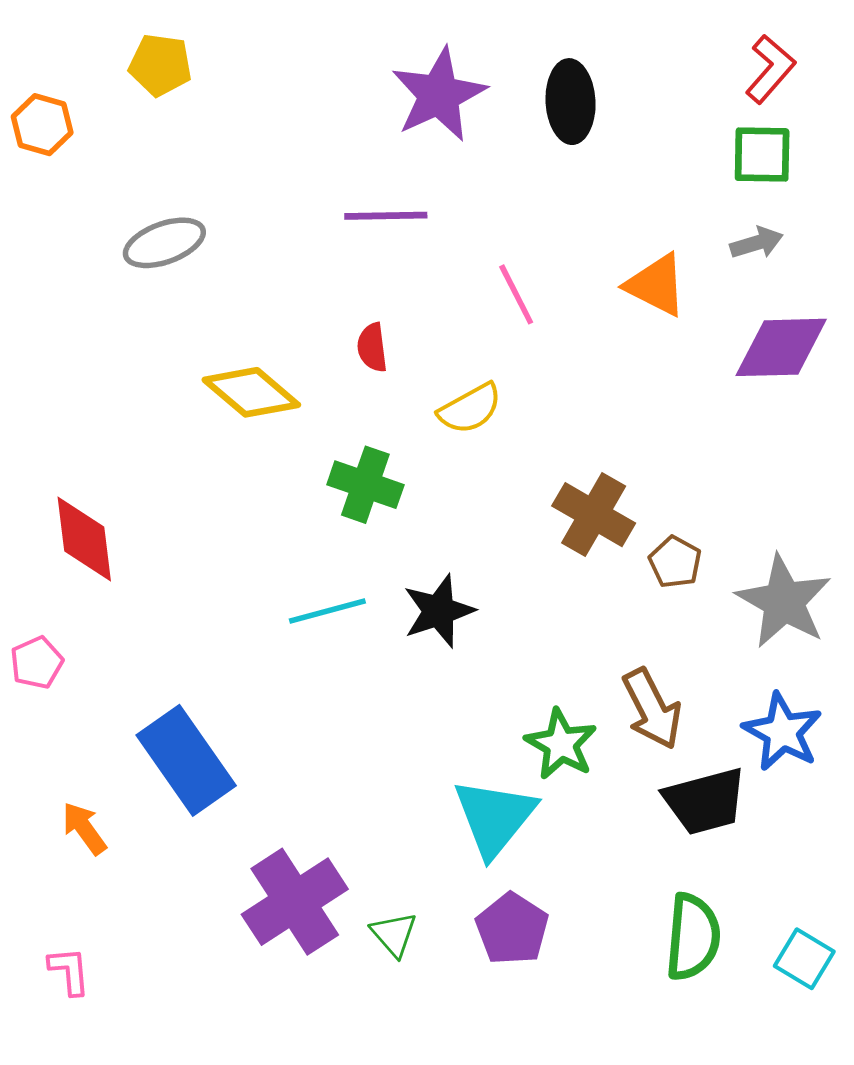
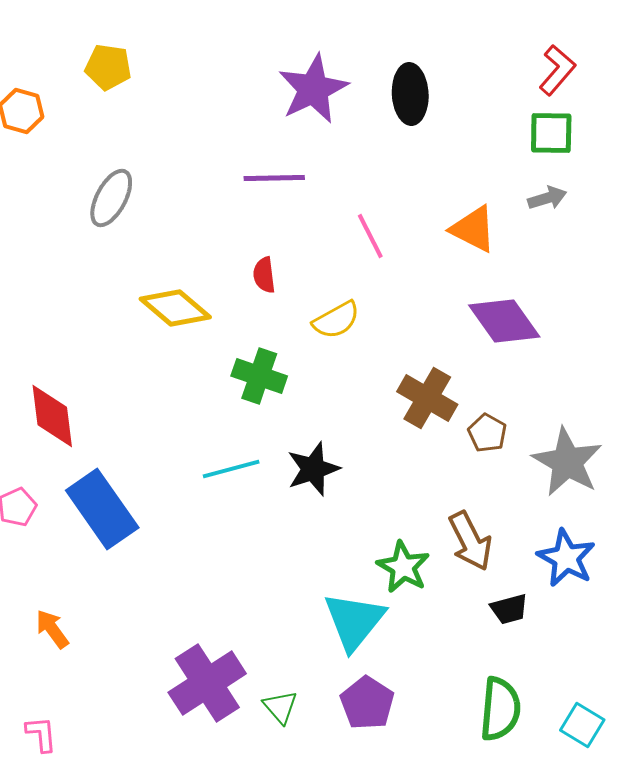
gray ellipse: (164, 243) -> (111, 198), turned -42
purple diamond: (781, 347) -> (504, 321), moved, turned 56
blue rectangle: (186, 760) -> (102, 509), moved
black trapezoid: (705, 801) -> (509, 609), size x0.6

